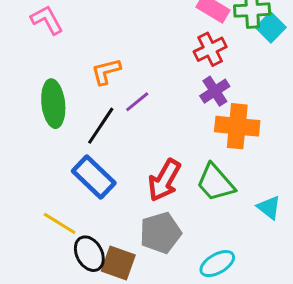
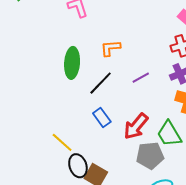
purple line: (137, 102) -> (141, 78), moved
blue rectangle: (94, 177) -> (102, 118), moved, size x0.7
gray pentagon: (160, 233) -> (150, 156), moved

